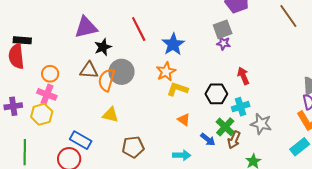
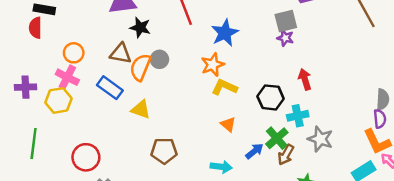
black star: (103, 47) -> (140, 28), turned 30
red semicircle: (16, 56) -> (35, 28), size x0.7
gray circle: (122, 72) -> (159, 59), size x0.6
blue arrow: (208, 139) -> (254, 151), turned -84
blue rectangle: (81, 140) -> (110, 88), moved

